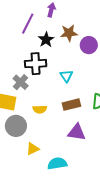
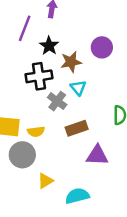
brown star: (69, 33) -> (71, 62), moved
gray cross: (21, 82) -> (57, 101), moved
brown rectangle: (71, 105) -> (77, 128), moved
yellow semicircle: (40, 109) -> (36, 132), moved

